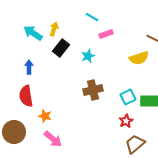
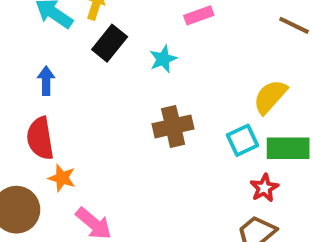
yellow semicircle: (139, 58) -> (270, 97), moved, turned 150
orange star: (45, 116) -> (62, 178), moved
red star: (126, 121) -> (264, 188), moved

